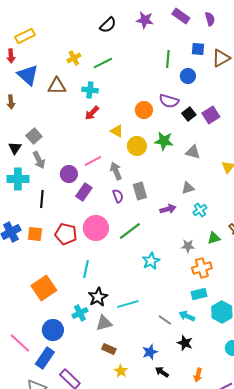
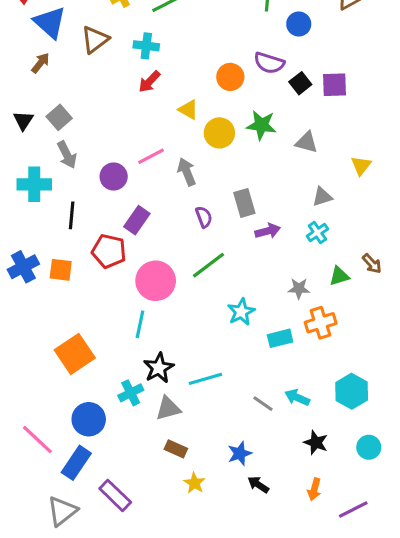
brown triangle: (57, 86) -> (95, 40), turned -36
brown arrow: (11, 102) -> (40, 63), moved, turned -136
purple square: (211, 115) -> (335, 85), turned 30
black triangle: (15, 148) -> (23, 120), moved
gray triangle: (188, 188) -> (322, 197), moved
gray rectangle: (140, 191) -> (244, 203), moved
purple rectangle: (84, 192) -> (137, 220), moved
purple semicircle: (118, 196) -> (204, 217), moved
pink circle: (96, 228) -> (156, 281), moved
red pentagon: (66, 234) -> (109, 251), moved
cyan rectangle: (199, 294) -> (280, 338), moved
black star: (185, 343) -> (316, 443), moved

